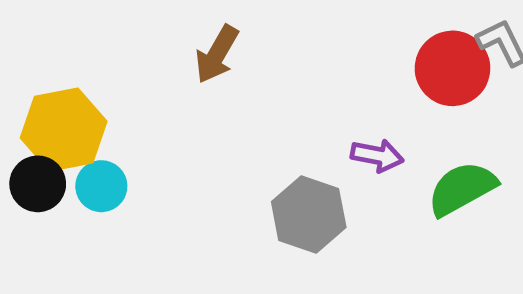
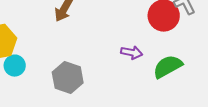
gray hexagon: (309, 214) -> (68, 78), moved

